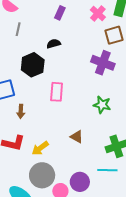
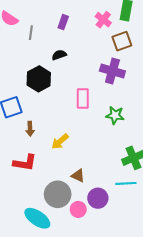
gray line: (18, 29) -> (31, 33), moved
pink rectangle: (57, 92) -> (83, 98), moved
brown triangle: (77, 137) -> (78, 176), moved
yellow arrow: (40, 148) -> (60, 141), moved

